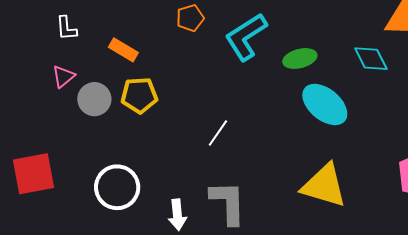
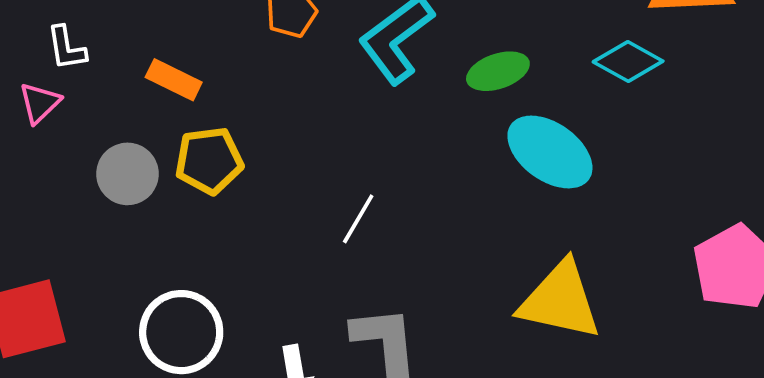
cyan diamond: (371, 59) -> (628, 62), turned -30
pink triangle: (63, 76) -> (40, 103), moved

